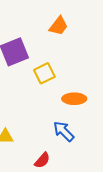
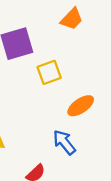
orange ellipse: (74, 99) -> (81, 106), turned -40

